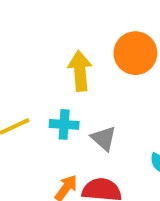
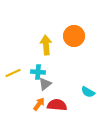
gray triangle: (104, 138) -> (45, 84), moved, turned 40

